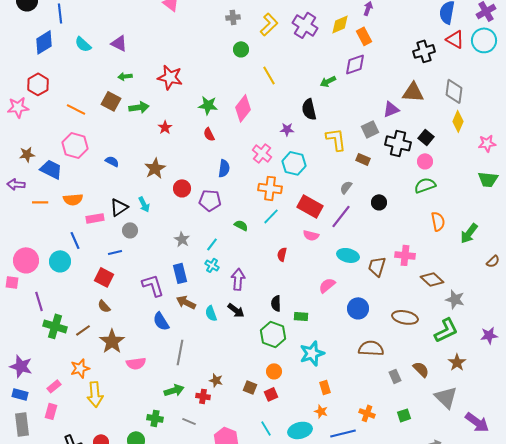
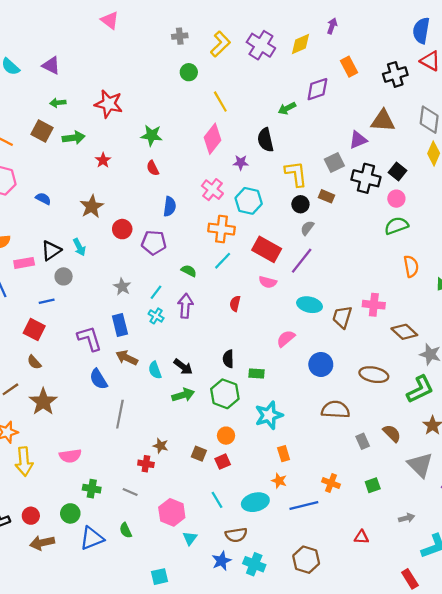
orange rectangle: (364, 36) -> (349, 67), moved
pink diamond: (243, 108) -> (212, 139), moved
black circle: (379, 202) -> (300, 204), moved
purple arrow: (238, 279) -> (185, 306), moved
pink semicircle: (136, 363) -> (70, 456), moved
green arrow: (174, 390) -> (183, 395), moved

